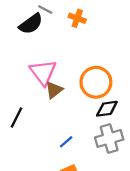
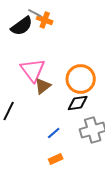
orange cross: (77, 18) -> (45, 20), moved
black diamond: (107, 109) -> (78, 103), moved

